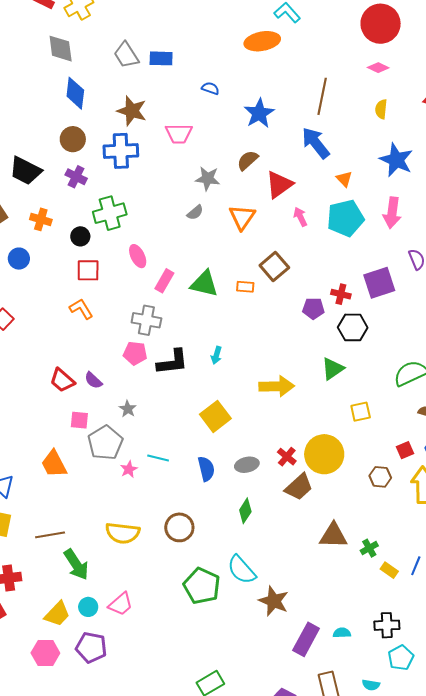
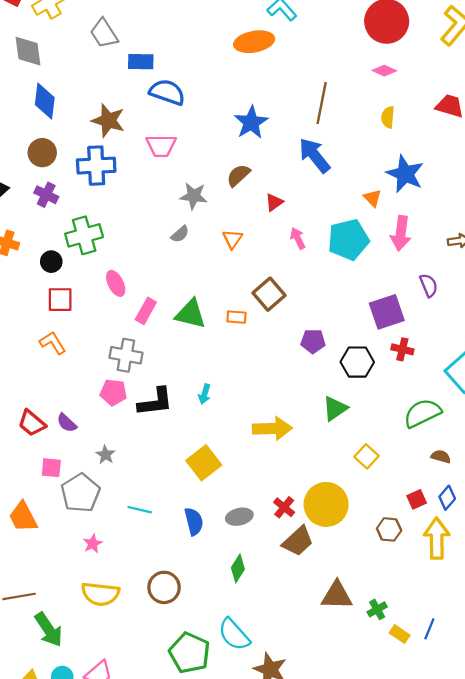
gray trapezoid: (126, 55) -> (104, 33), moved
blue semicircle: (210, 88) -> (167, 92), moved, size x1.8
orange triangle: (344, 179) -> (373, 198), moved
red triangle: (279, 185) -> (274, 202), size x0.6
orange triangle: (242, 217) -> (232, 239), size x0.7
red cross: (341, 294) -> (402, 349), moved
yellow square: (361, 412) -> (367, 456), turned -35
pink star: (129, 469) -> (93, 544), moved

